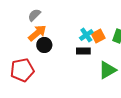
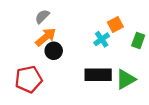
orange square: (98, 36) -> (115, 25), moved
black rectangle: (83, 51) -> (98, 75), moved, size x1.6

